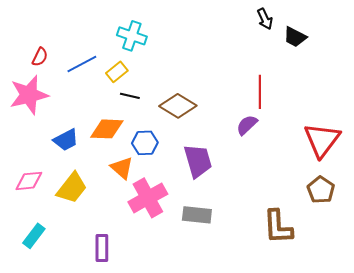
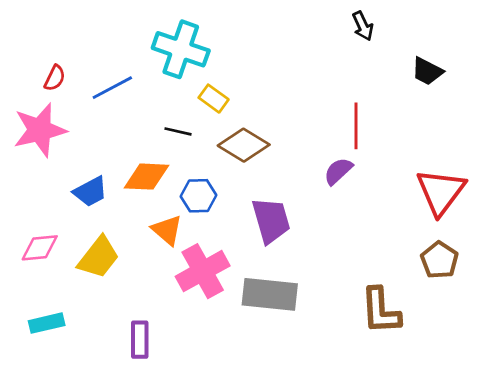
cyan cross: (132, 36) -> (181, 49), size x1.4
black trapezoid: (295, 37) -> (427, 71), moved
yellow rectangle: (117, 72) -> (214, 99), moved, turned 75
gray rectangle: (197, 215) -> (270, 294), size x1.4
cyan rectangle: (34, 236) -> (47, 323), turned 40

